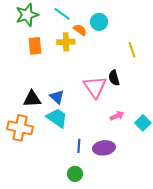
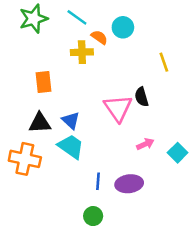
orange rectangle: (35, 46) -> (43, 82), moved

